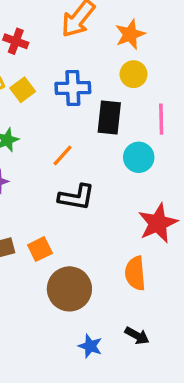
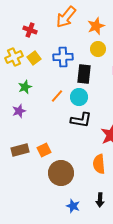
cyan circle: (139, 157) -> (79, 97), moved
black L-shape: (76, 197) -> (81, 120), moved
black arrow: (137, 336) -> (100, 200), turned 64

